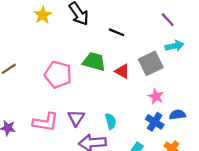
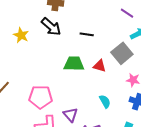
pink pentagon: (58, 75) -> (41, 97), moved
cyan semicircle: (111, 121) -> (105, 101), moved

